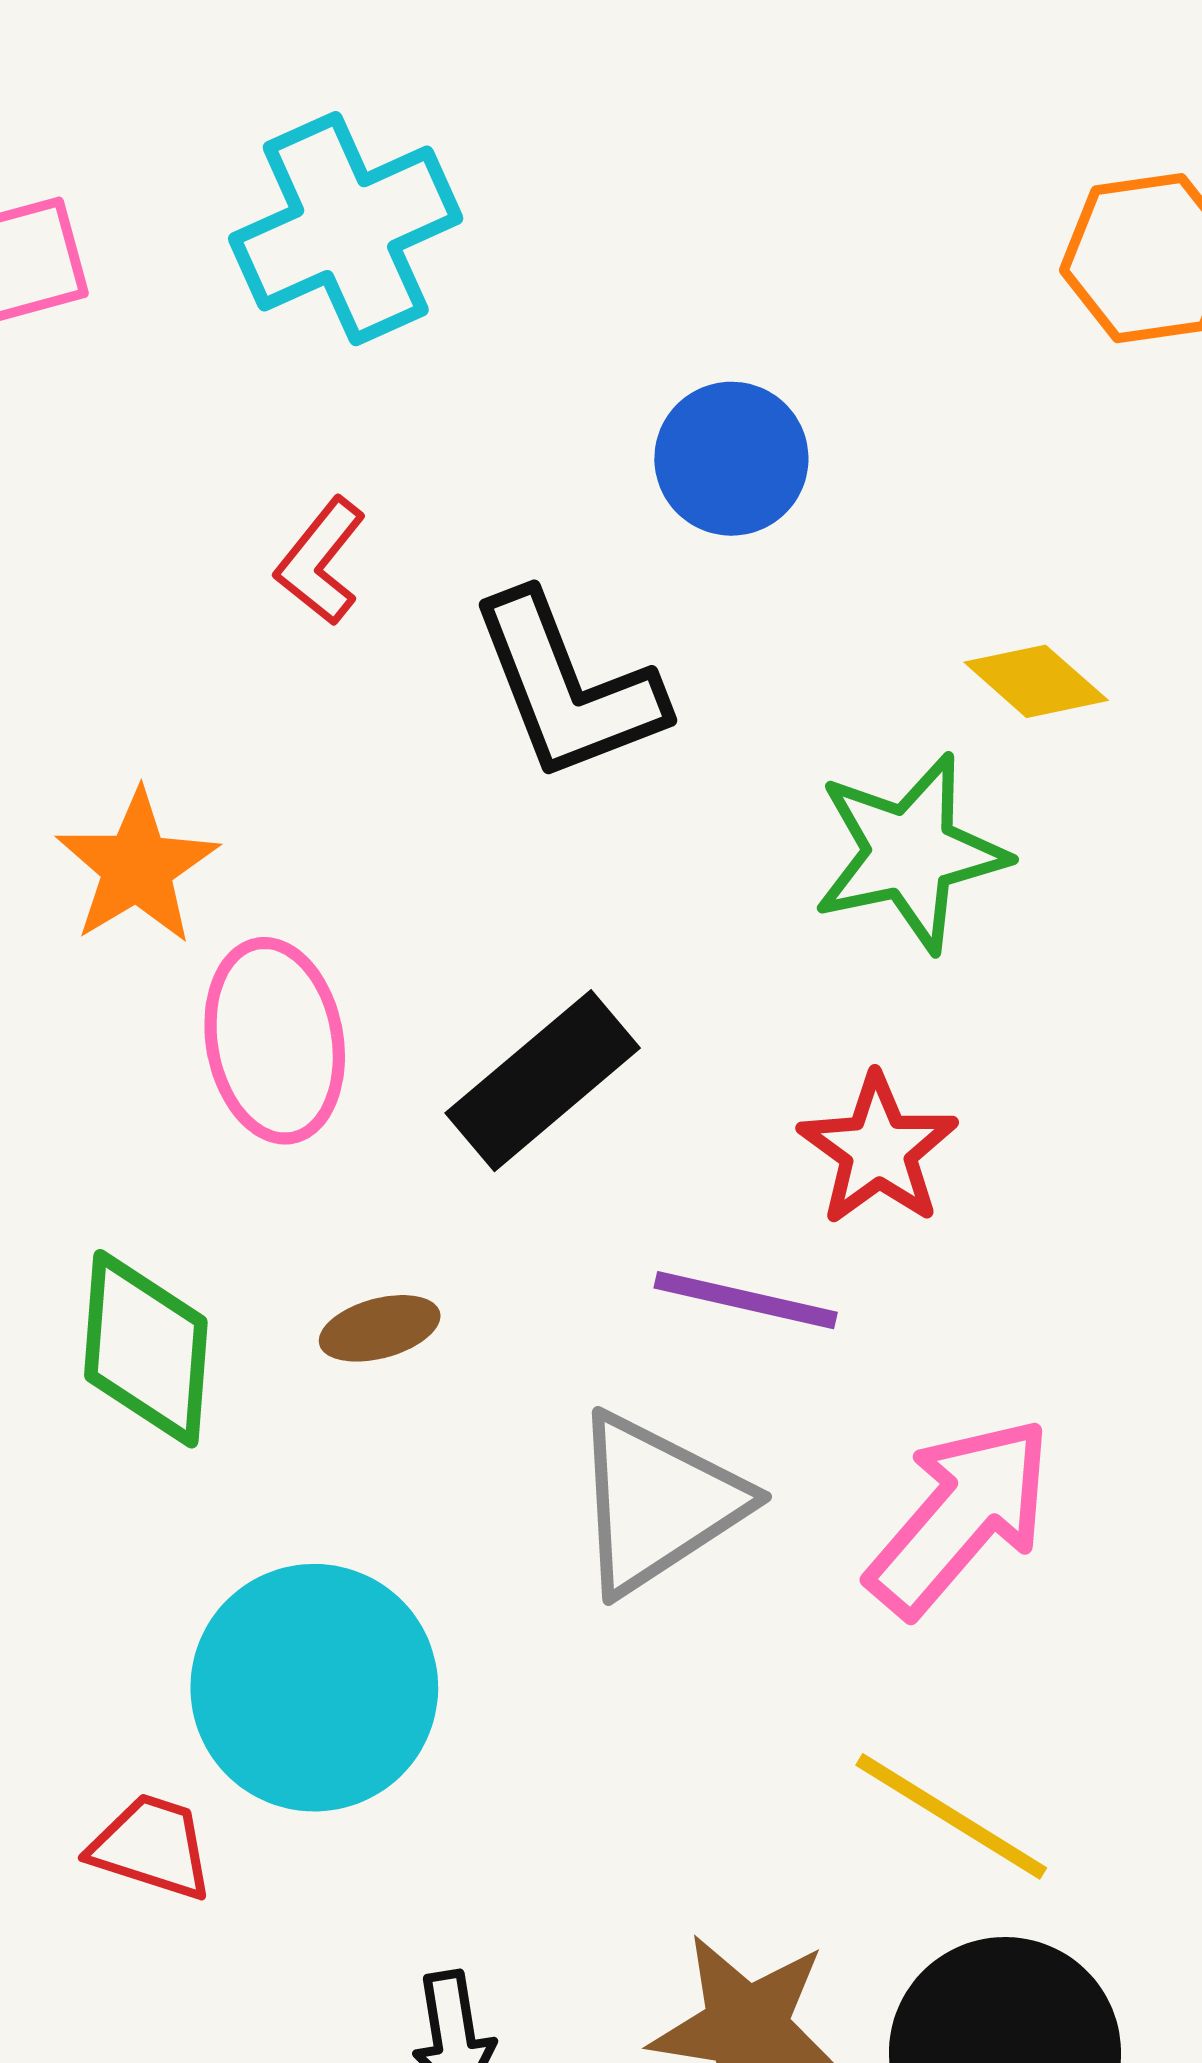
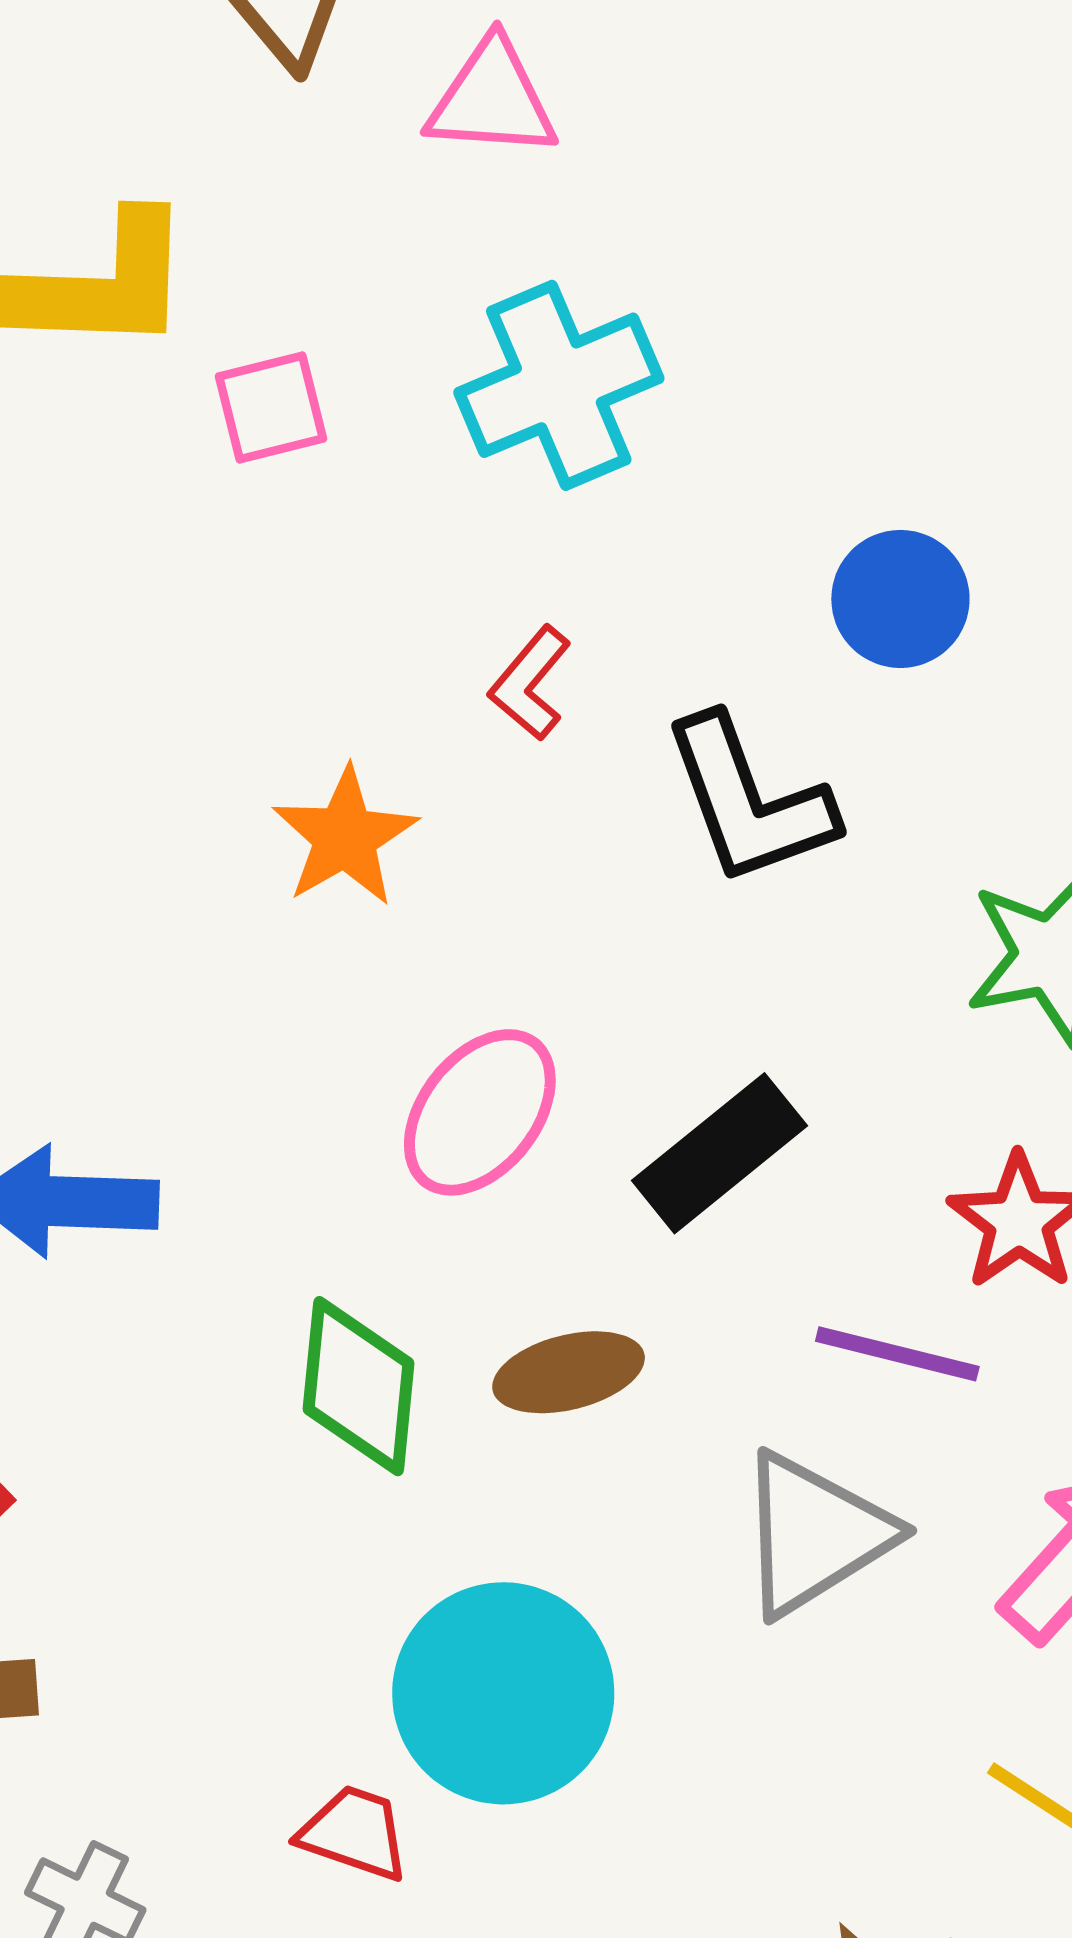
orange star: (137, 867) -> (345, 837), moved
pink ellipse: (275, 1041) -> (480, 1112), turned 47
brown ellipse: (380, 1328) -> (569, 1372), size x1.4

